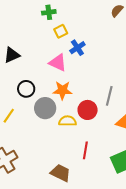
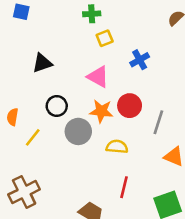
blue cross: (77, 48) -> (140, 60), moved
red circle: (88, 110) -> (130, 106), moved
yellow semicircle: (67, 121) -> (117, 147), moved

